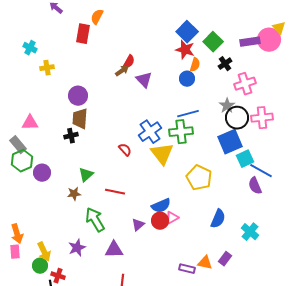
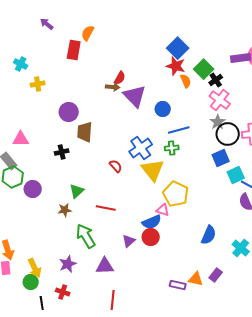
green square: (213, 42) -> (204, 69), moved
orange semicircle: (195, 65) -> (186, 81), turned -40
brown arrow: (122, 71) -> (113, 87), turned 40
blue circle: (187, 79) -> (163, 109), moved
purple triangle: (144, 80) -> (135, 96), size x1.4
pink cross: (245, 84) -> (220, 100), moved, turned -35
brown trapezoid: (80, 119) -> (85, 132), moved
green cross: (181, 132) -> (172, 148), size x0.6
blue square: (230, 142) -> (221, 158), size x0.7
yellow pentagon: (199, 178) -> (176, 194), moved
pink triangle: (172, 218) -> (163, 210), moved, turned 48
red cross: (58, 276) -> (63, 292), moved

